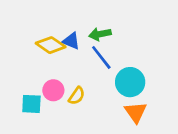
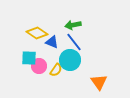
blue triangle: (71, 41) -> (52, 42), moved
cyan circle: (130, 82) -> (70, 60), moved
cyan square: (31, 104) -> (29, 58), moved

